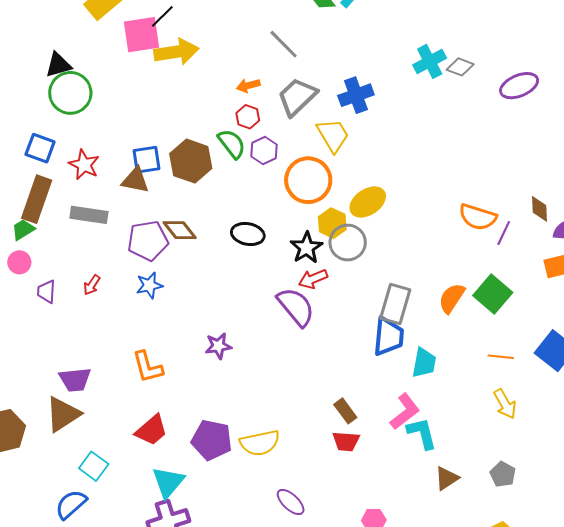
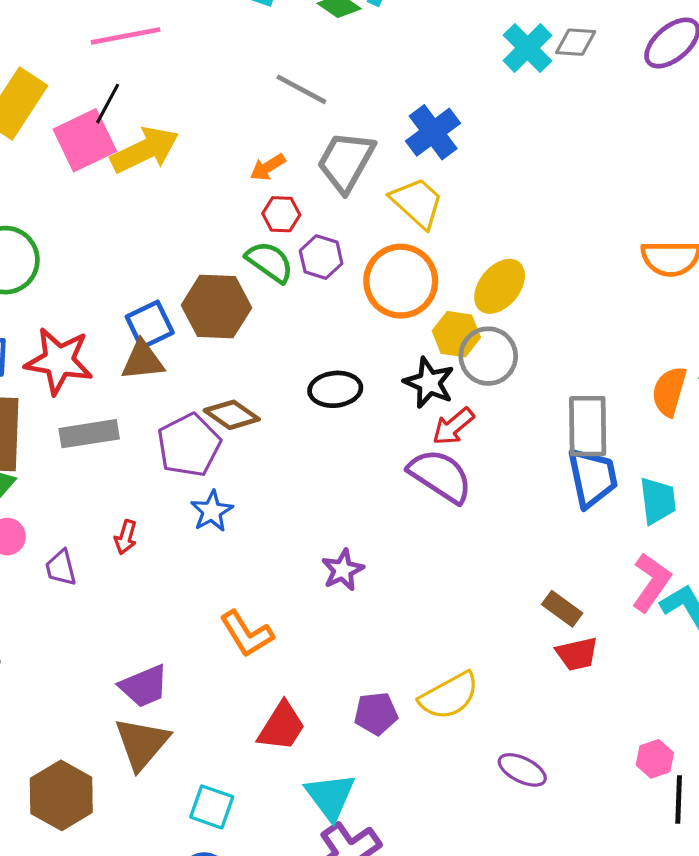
red star: (84, 165) -> (59, 361), size x1.4
purple pentagon: (212, 440) -> (376, 713), size x0.7

